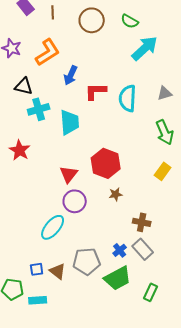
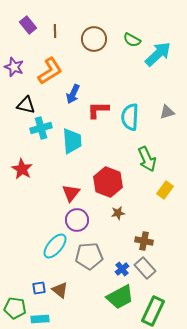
cyan arrow: (145, 48) -> (158, 54), moved
green arrow: (165, 132) -> (147, 159), moved
gray pentagon: (87, 261) -> (89, 256), moved
green rectangle: (151, 292) -> (153, 311), size x1.6

